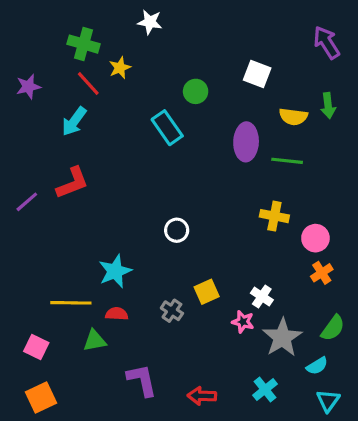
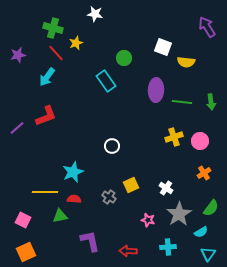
green arrow: (328, 106) -> (211, 102), moved
yellow semicircle: (293, 117) -> (186, 62), moved
yellow cross: (274, 216) -> (174, 137), turned -30
pink circle: (315, 238) -> (200, 141), moved
pink star: (243, 322) -> (148, 220), moved
cyan cross: (265, 390) -> (168, 247), turned 35

